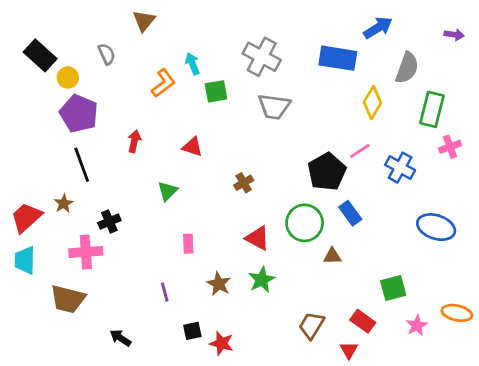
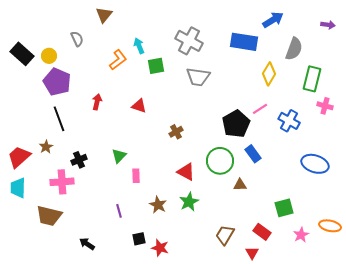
black rectangle: (40, 55) -> (22, 54), moved
pink cross: (450, 147) -> (325, 106), turned 35
green triangle: (168, 191) -> (119, 156), moved

